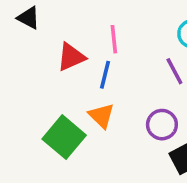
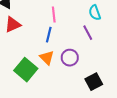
red triangle: (71, 57) -> (13, 25), moved
purple circle: (162, 125) -> (70, 58), moved

